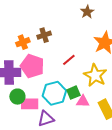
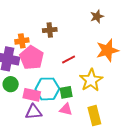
orange cross: (23, 42) -> (22, 41), moved
pink triangle: (83, 101) -> (66, 109), moved
pink rectangle: (30, 104) -> (32, 95), moved

